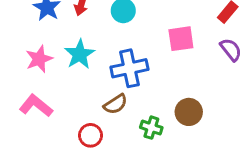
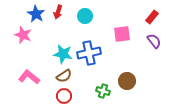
cyan star: (80, 54) -> (63, 54), moved, turned -30
pink star: (39, 59) -> (23, 35), moved, turned -30
brown semicircle: (115, 104) -> (64, 76), moved

